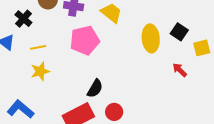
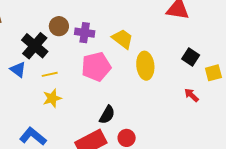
black cross: (23, 19) -> (35, 46), size x1.5
yellow ellipse: (151, 38) -> (145, 66), moved

